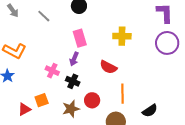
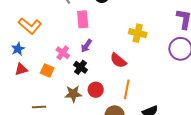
pink rectangle: (80, 38) -> (83, 19), moved
orange square: (42, 100) -> (47, 70), moved, turned 32
red triangle: (24, 109) -> (21, 69), moved

